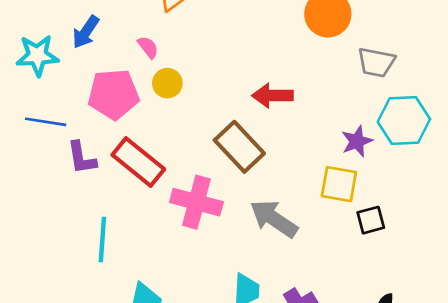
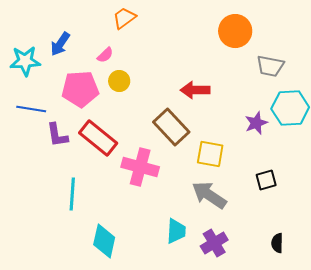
pink semicircle: (148, 47) -> (105, 55), turned 84
yellow square: (339, 184) -> (210, 154), moved
gray arrow: (274, 219) -> (209, 195), moved

